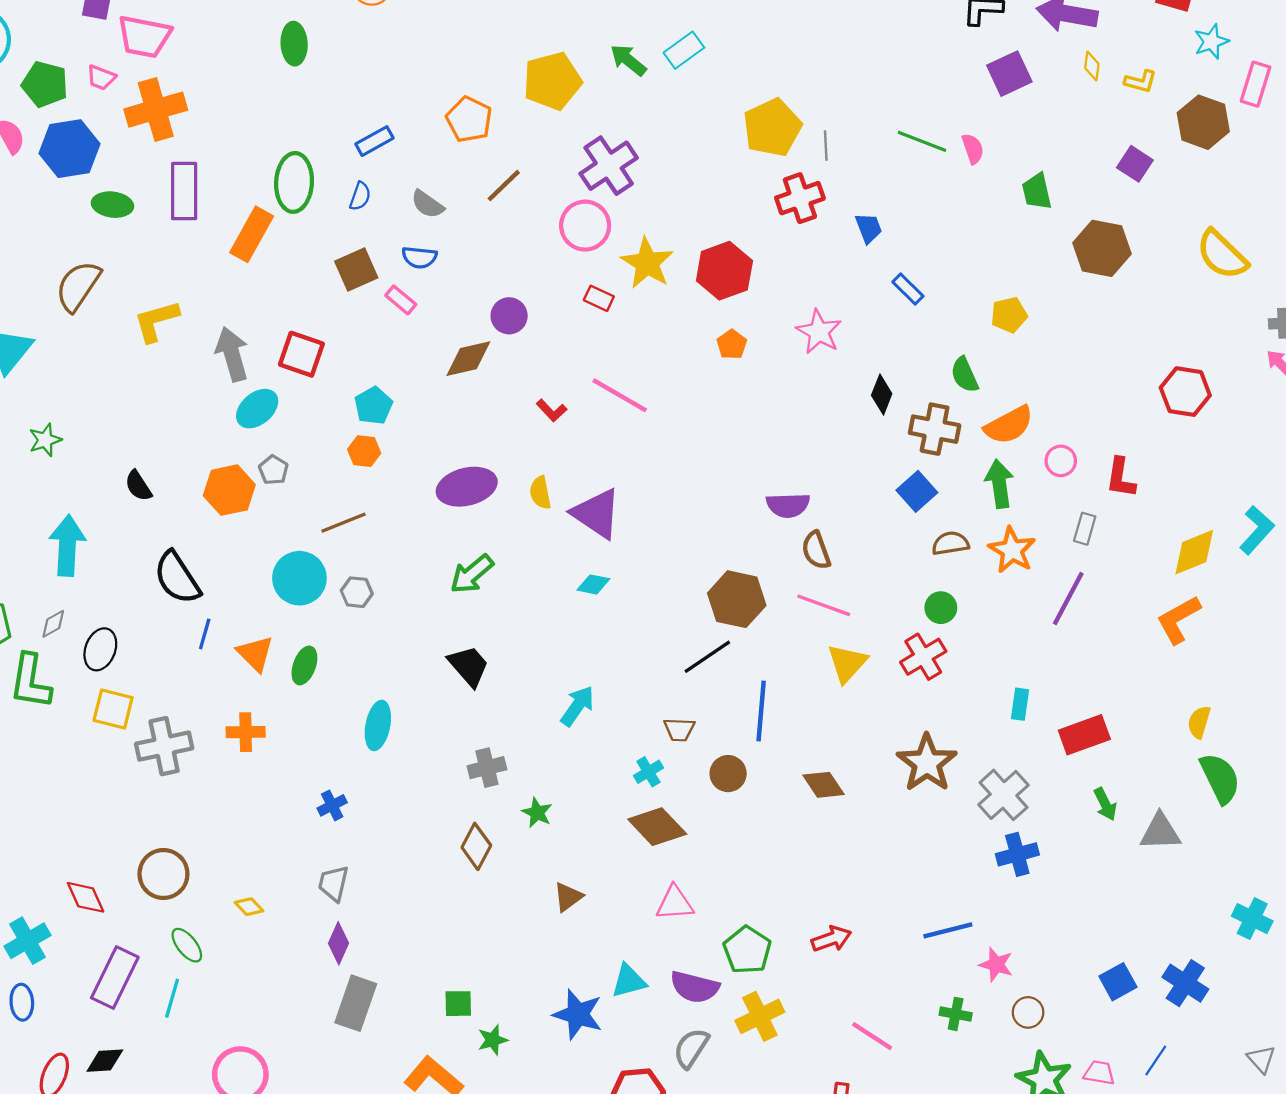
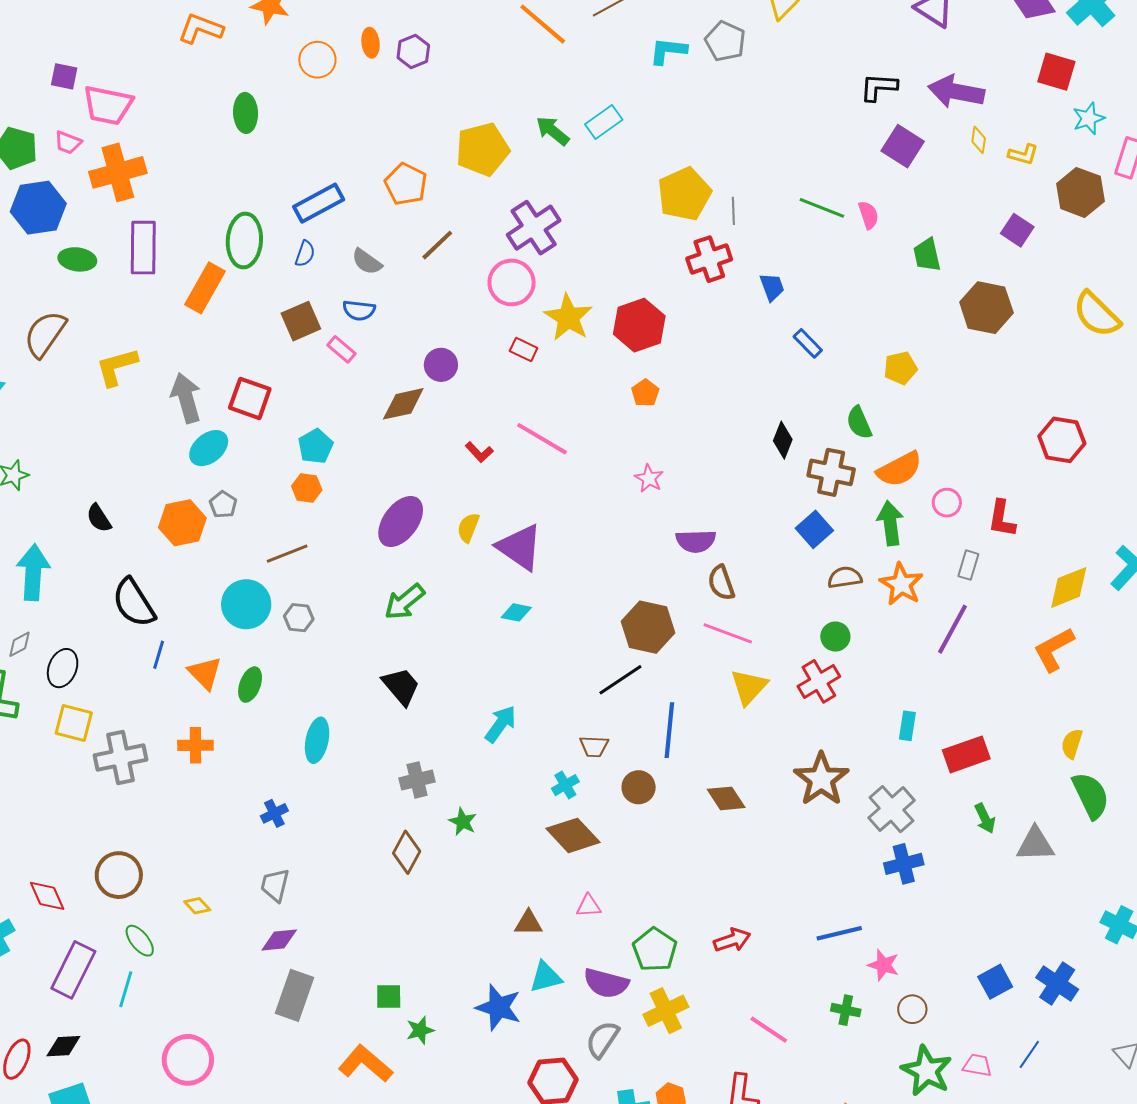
purple square: (1009, 74) -> (903, 146), turned -33
blue rectangle: (375, 141) -> (319, 203), size x1.4
pink star: (819, 332) -> (649, 478), moved, size x0.7
purple ellipse: (467, 487) -> (401, 522), turned -40
yellow semicircle: (540, 493) -> (468, 528), turned 32
brown triangle: (568, 897) -> (528, 923), moved, turned 36
pink triangle: (675, 903) -> (589, 906), size x0.7
purple diamond: (339, 943) -> (279, 940), turned 60

